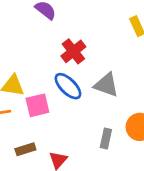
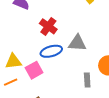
blue ellipse: (68, 86) -> (51, 51), turned -45

